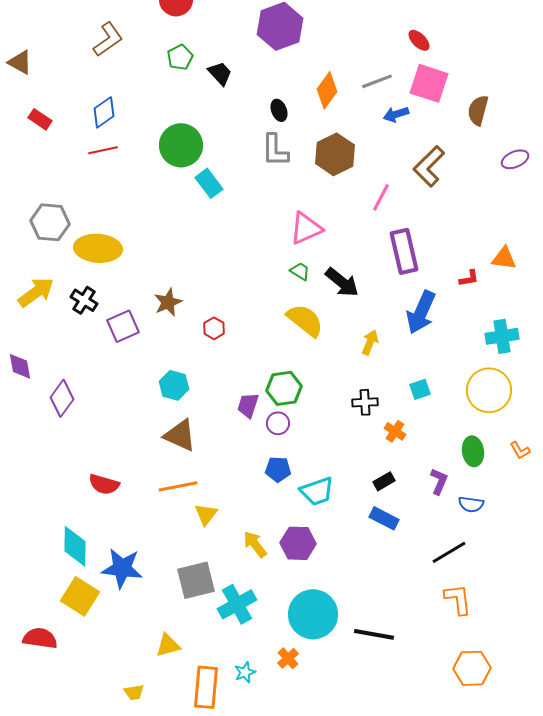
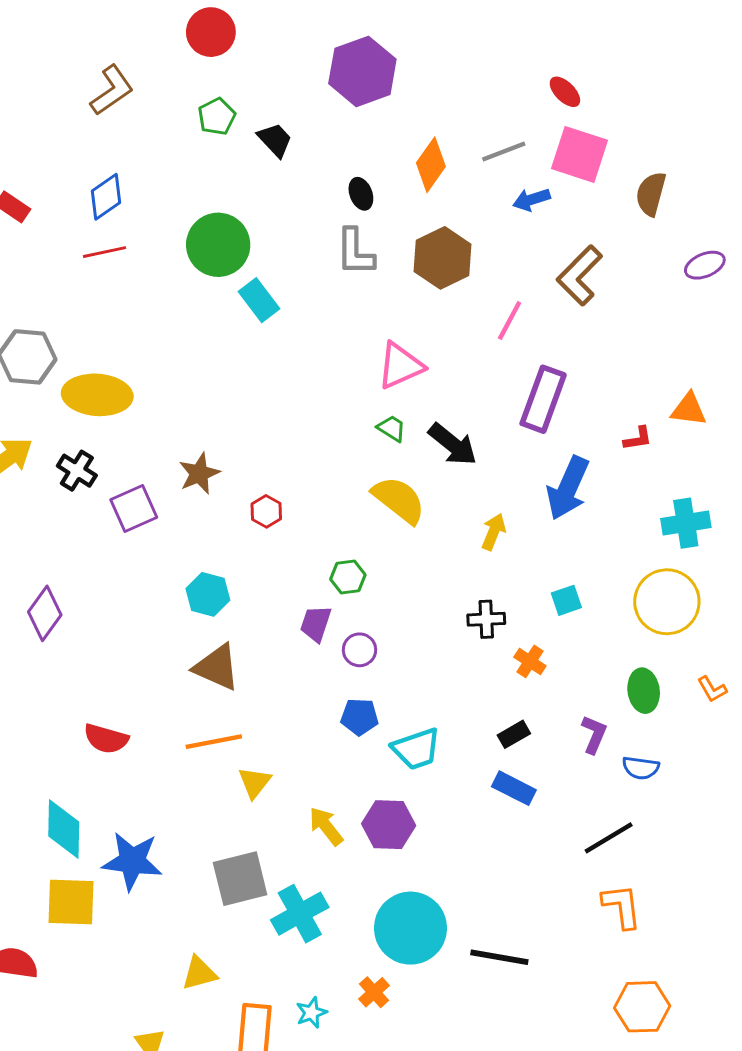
purple rectangle: (404, 251) -> (543, 399), turned 33
green hexagon: (284, 388) -> (348, 577), moved, size x0.7
yellow square: (80, 596) -> (71, 902), turned -30

